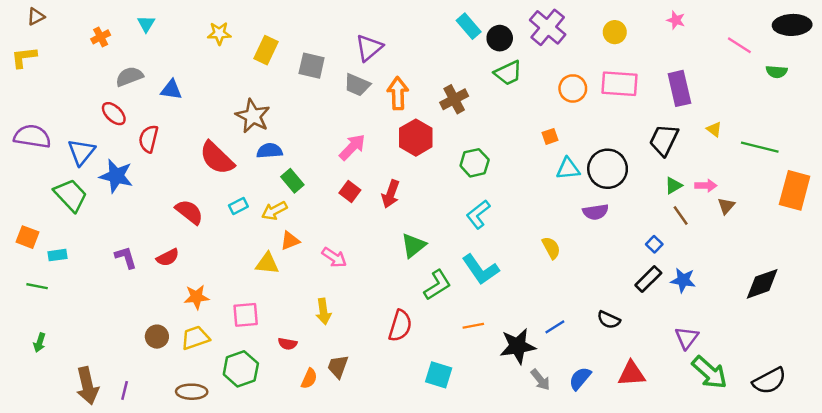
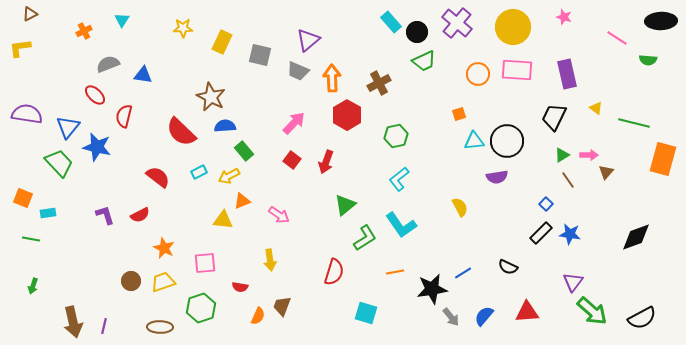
yellow circle: (615, 32) -> (513, 27), size x1.8
orange star: (196, 297) -> (164, 248), turned 30

